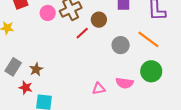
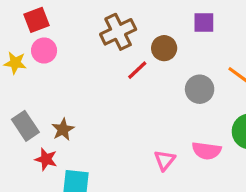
pink circle: (48, 13) -> (44, 51), moved
gray rectangle: (13, 67) -> (25, 126), turned -66
pink triangle: (99, 89) -> (165, 160), turned -40

